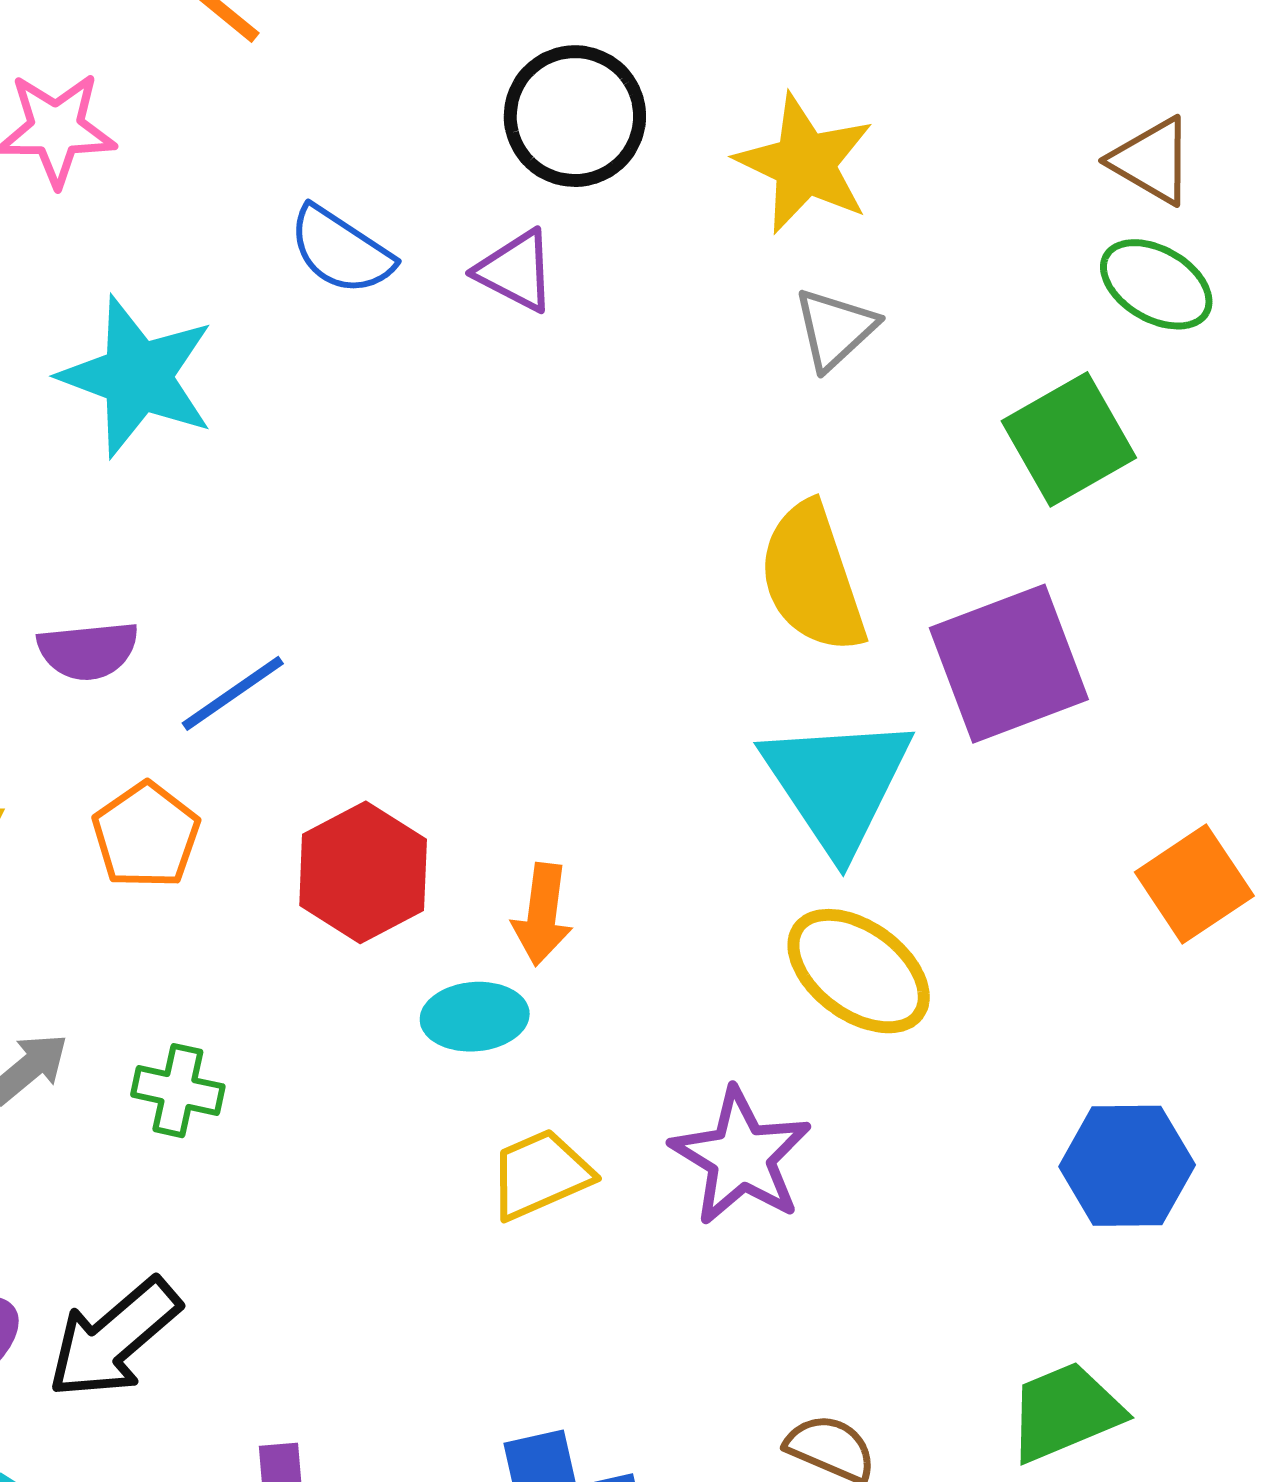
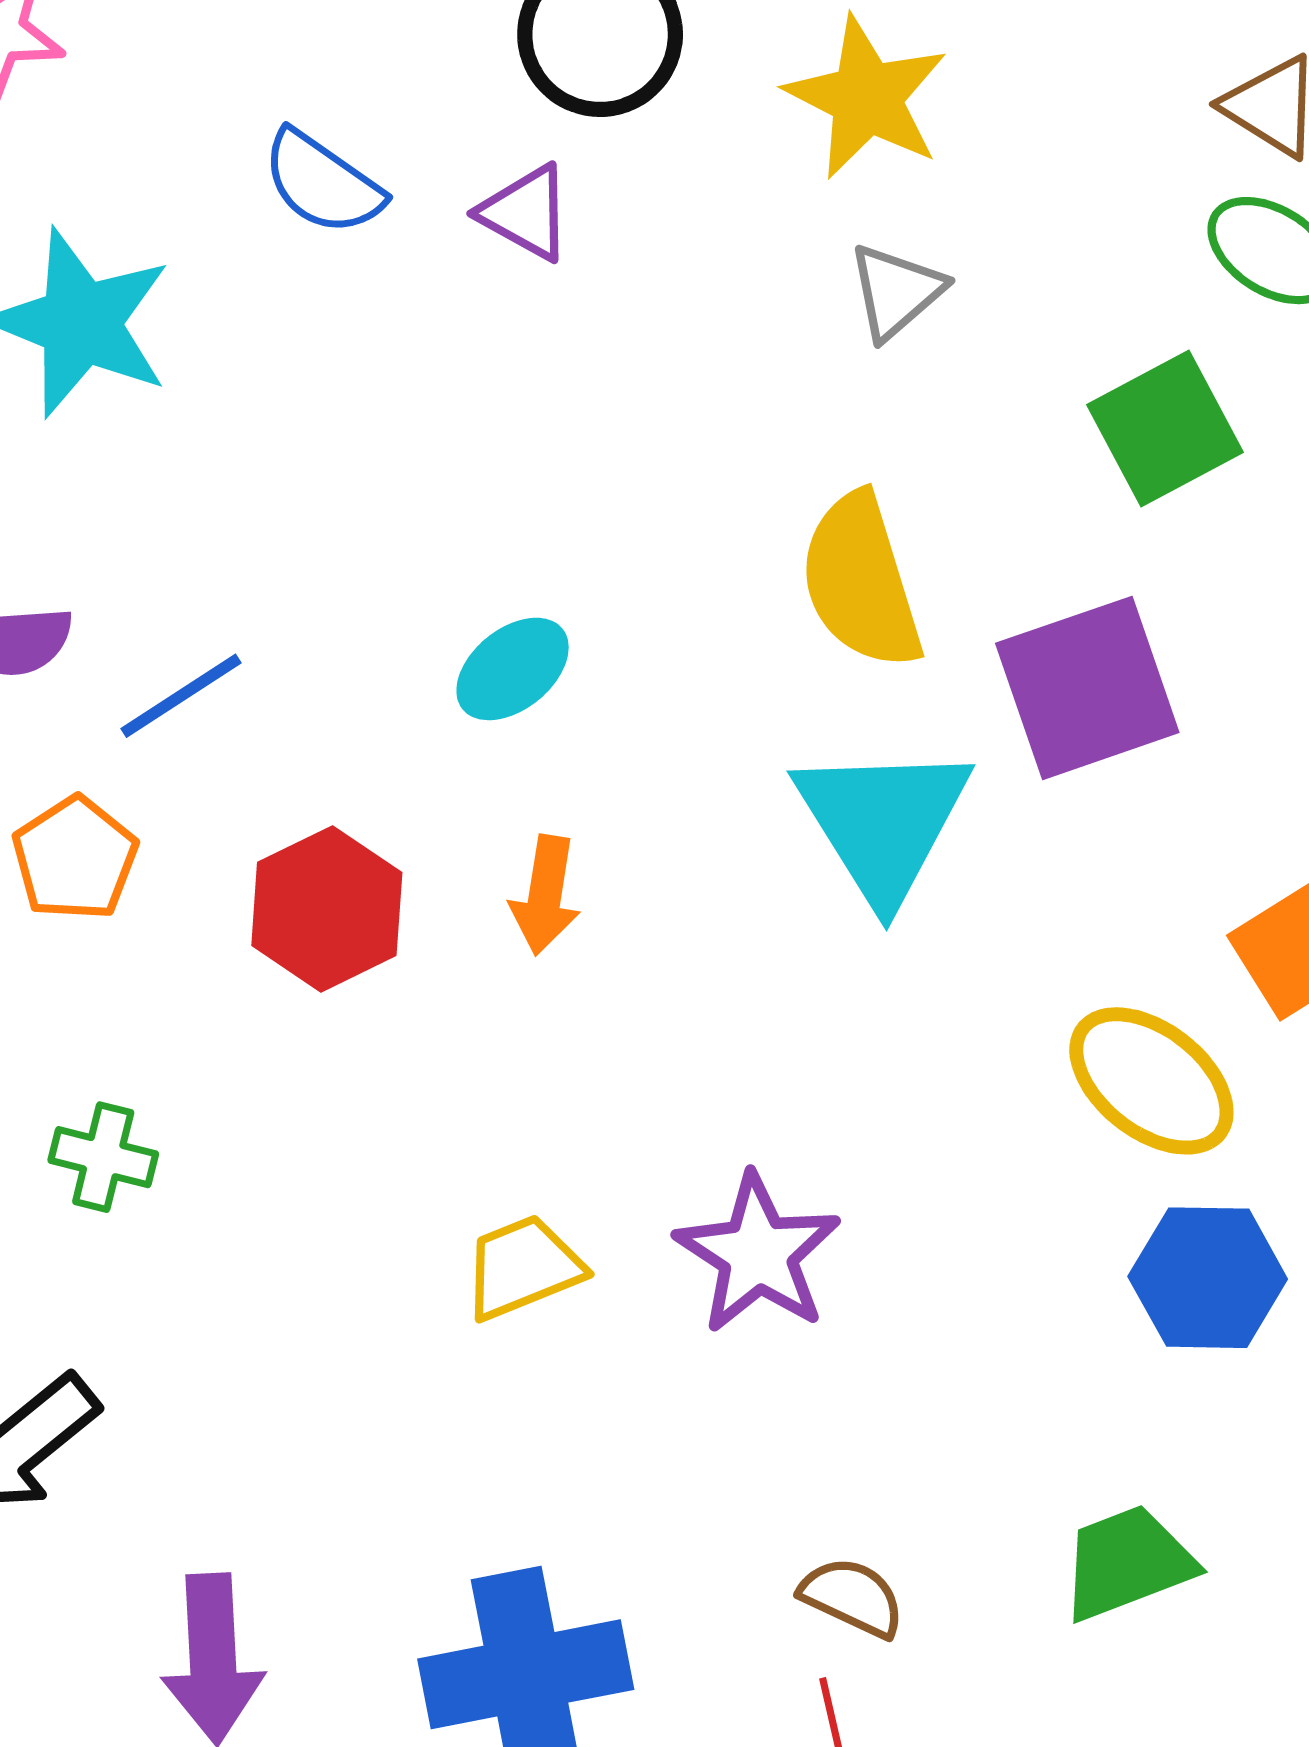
orange arrow: (542, 914) -> (545, 895), moved
yellow ellipse: (859, 971) -> (1151, 1081), moved
cyan ellipse: (475, 1017) -> (513, 669), moved, turned -36

